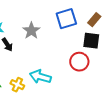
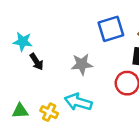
gray star: (31, 31) -> (82, 64), moved, turned 30

